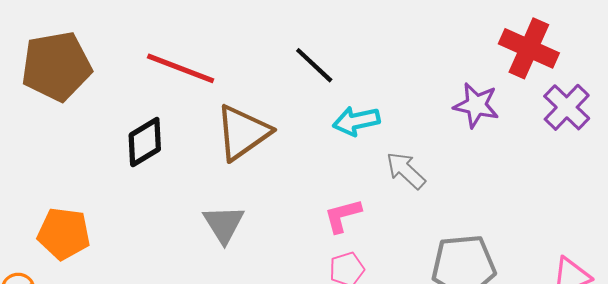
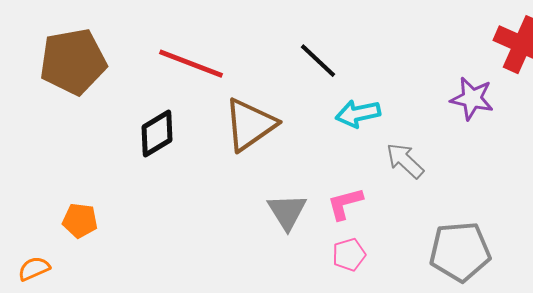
gray triangle: (224, 224) -> (287, 212), moved
orange pentagon: (64, 234) -> (80, 221), size x0.7

